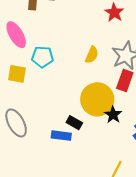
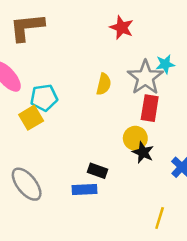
yellow square: (17, 74) -> (31, 118), moved, turned -30
yellow circle: (97, 99) -> (135, 138), moved, size x0.6

